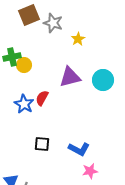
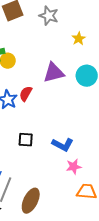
gray star: (53, 23) -> (49, 16), moved
yellow star: (78, 39) -> (79, 39), moved

